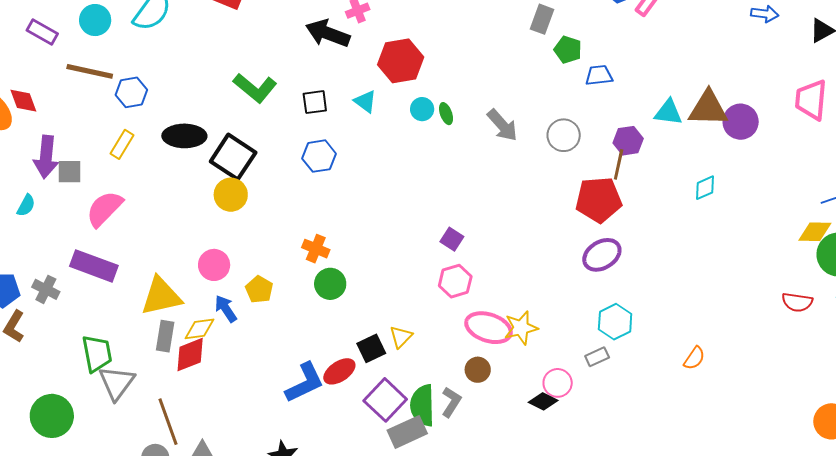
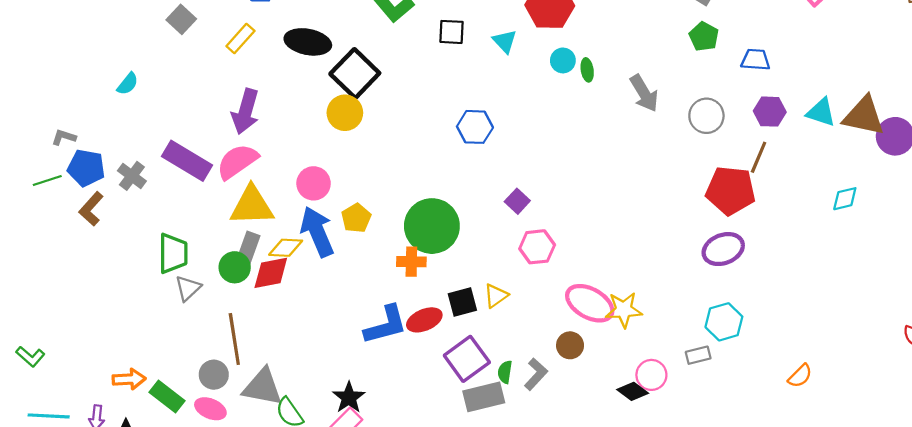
green pentagon: (568, 50) -> (704, 36), moved
purple hexagon: (628, 141) -> (770, 112), moved
blue hexagon: (319, 156) -> (475, 127), moved
purple arrow: (46, 157) -> (245, 111), moved
gray square: (69, 172) -> (181, 19), moved, turned 32
pink semicircle: (104, 209) -> (237, 161), moved
purple square: (452, 239) -> (517, 201), moved
orange cross: (316, 249) -> (411, 262), moved, turned -32
pink hexagon: (455, 281) -> (537, 247), moved
green circle: (330, 284) -> (432, 226), size x1.6
blue arrow: (226, 309) -> (317, 232), size x1.6
gray triangle: (117, 383) -> (188, 288), size x0.7
green semicircle: (422, 405) -> (505, 372), size x0.5
green circle: (52, 416) -> (235, 267), moved, size x0.7

